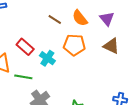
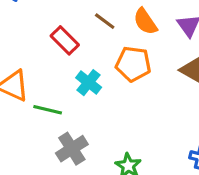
red rectangle: (25, 47) -> (65, 40), moved

